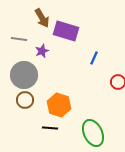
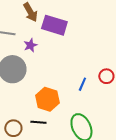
blue line: (94, 58) -> (82, 84), moved
brown circle: (25, 100) -> (13, 128), moved

